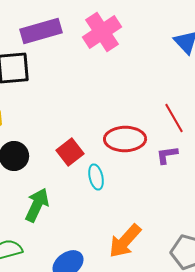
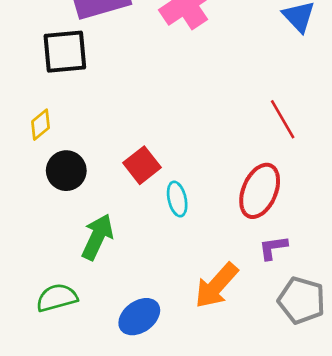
red ellipse: (125, 139) -> (260, 191), moved, turned -66
purple L-shape: (167, 155) -> (273, 248), moved

